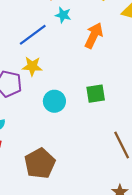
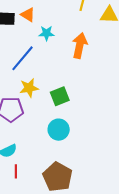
green square: (96, 94) -> (60, 96), moved
cyan circle: (54, 101) -> (59, 130), moved

